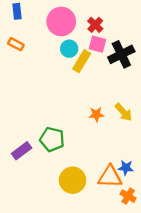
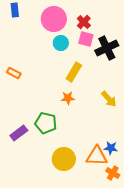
orange rectangle: (16, 44) -> (14, 73), moved
yellow rectangle: (82, 61) -> (74, 72), moved
orange star: (96, 114) -> (68, 98), moved

